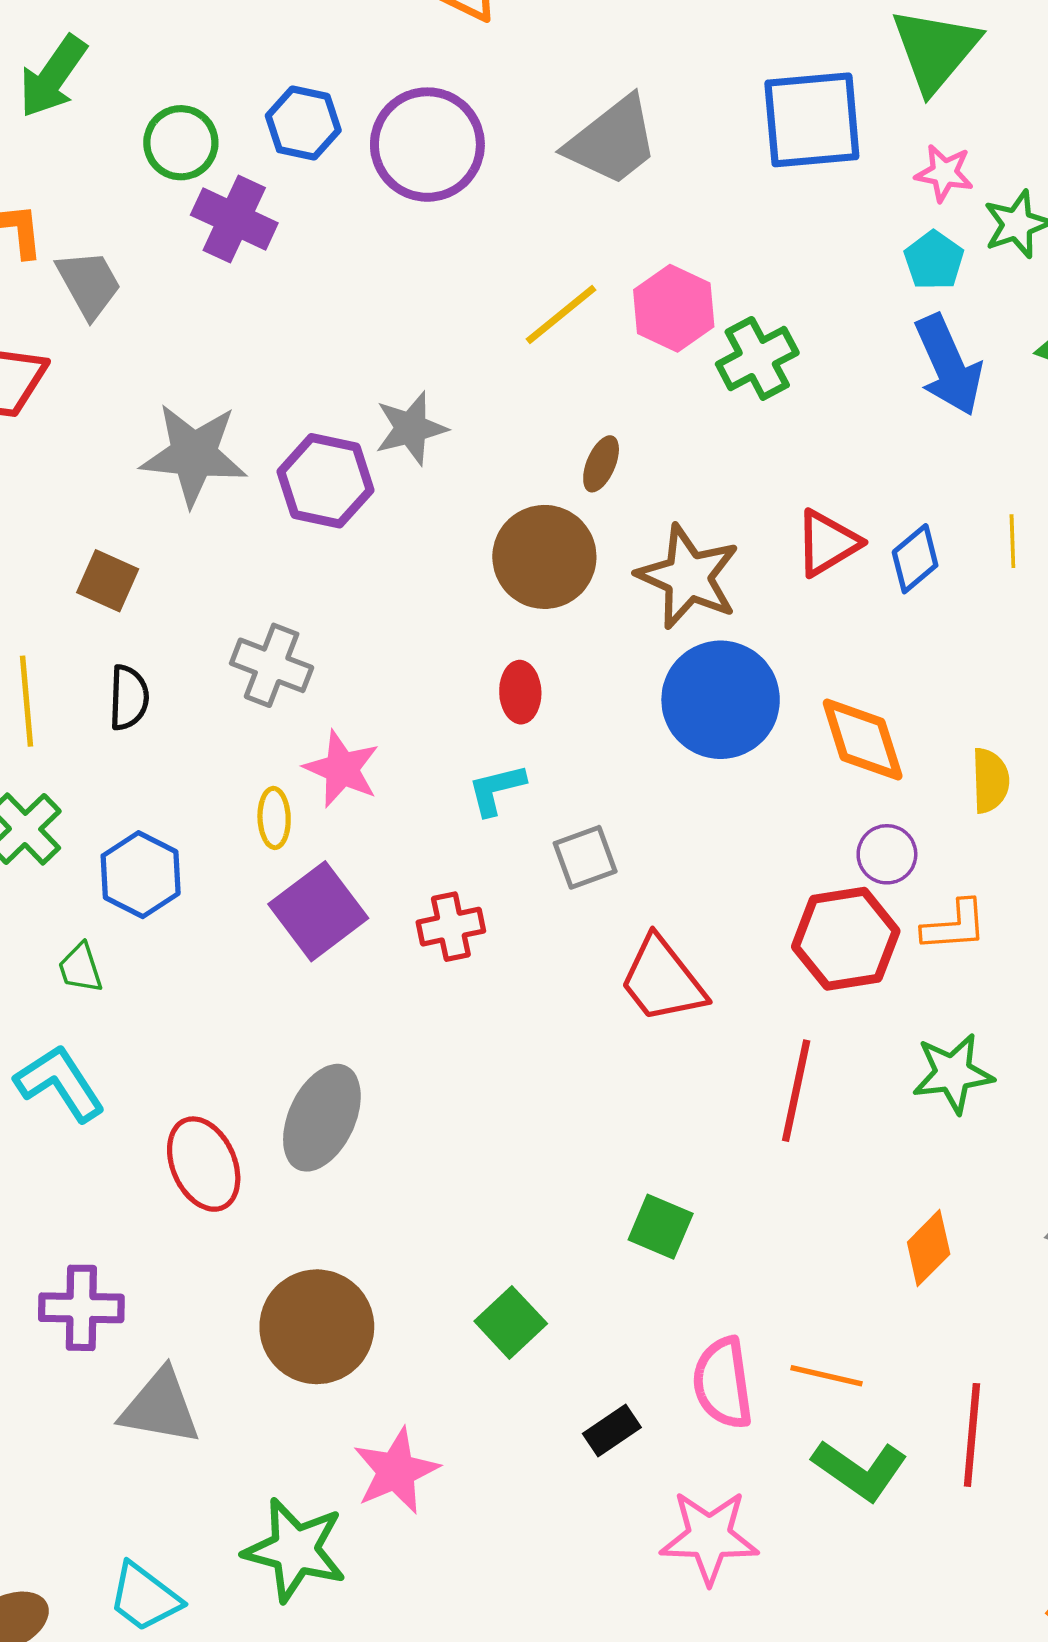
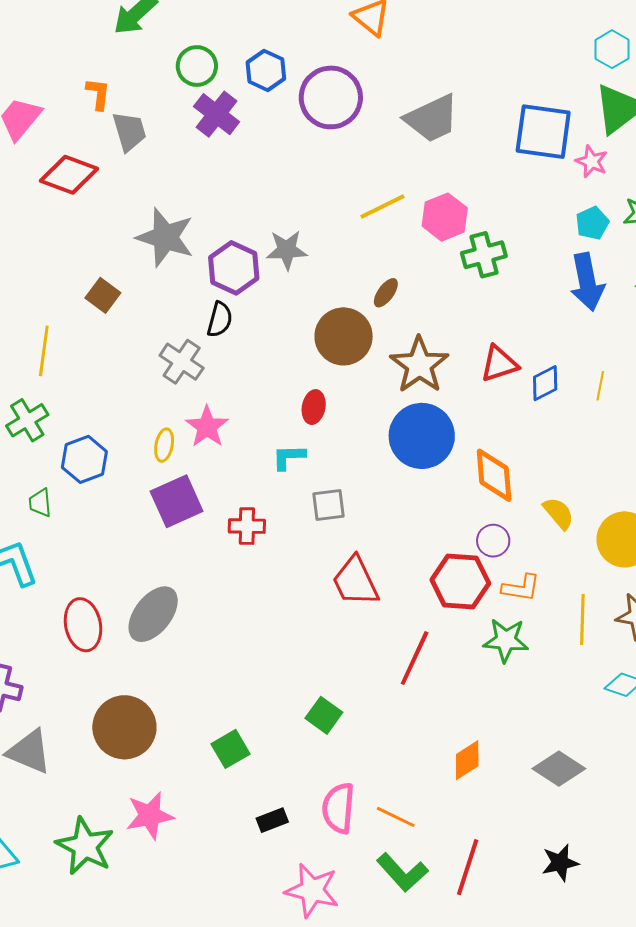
pink star: (944, 173) -> (592, 161), moved
black semicircle: (129, 698) -> (220, 319), moved
yellow semicircle: (990, 780) -> (559, 513), turned -51
green star: (953, 1073) -> (506, 640), moved

